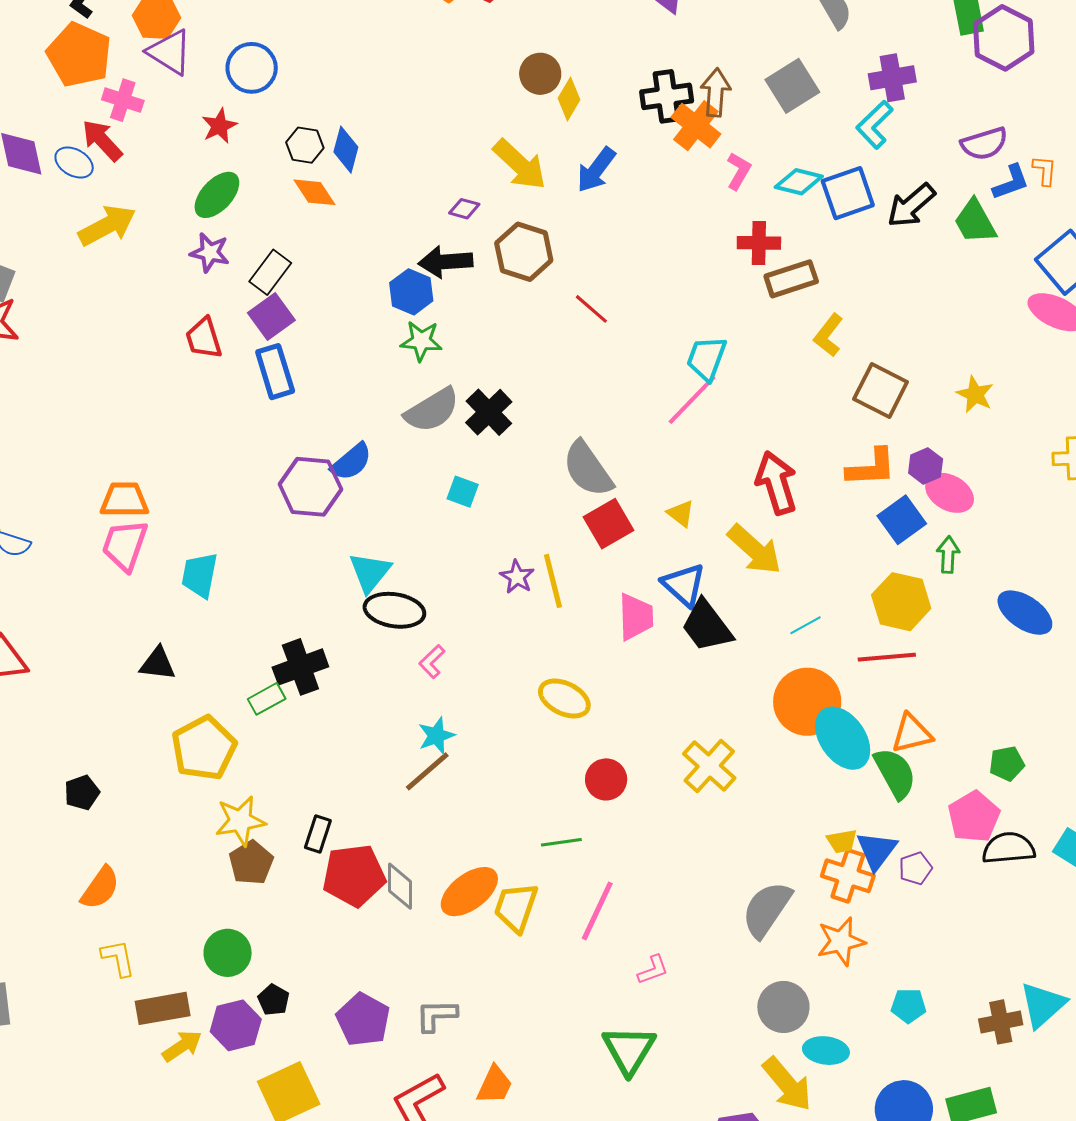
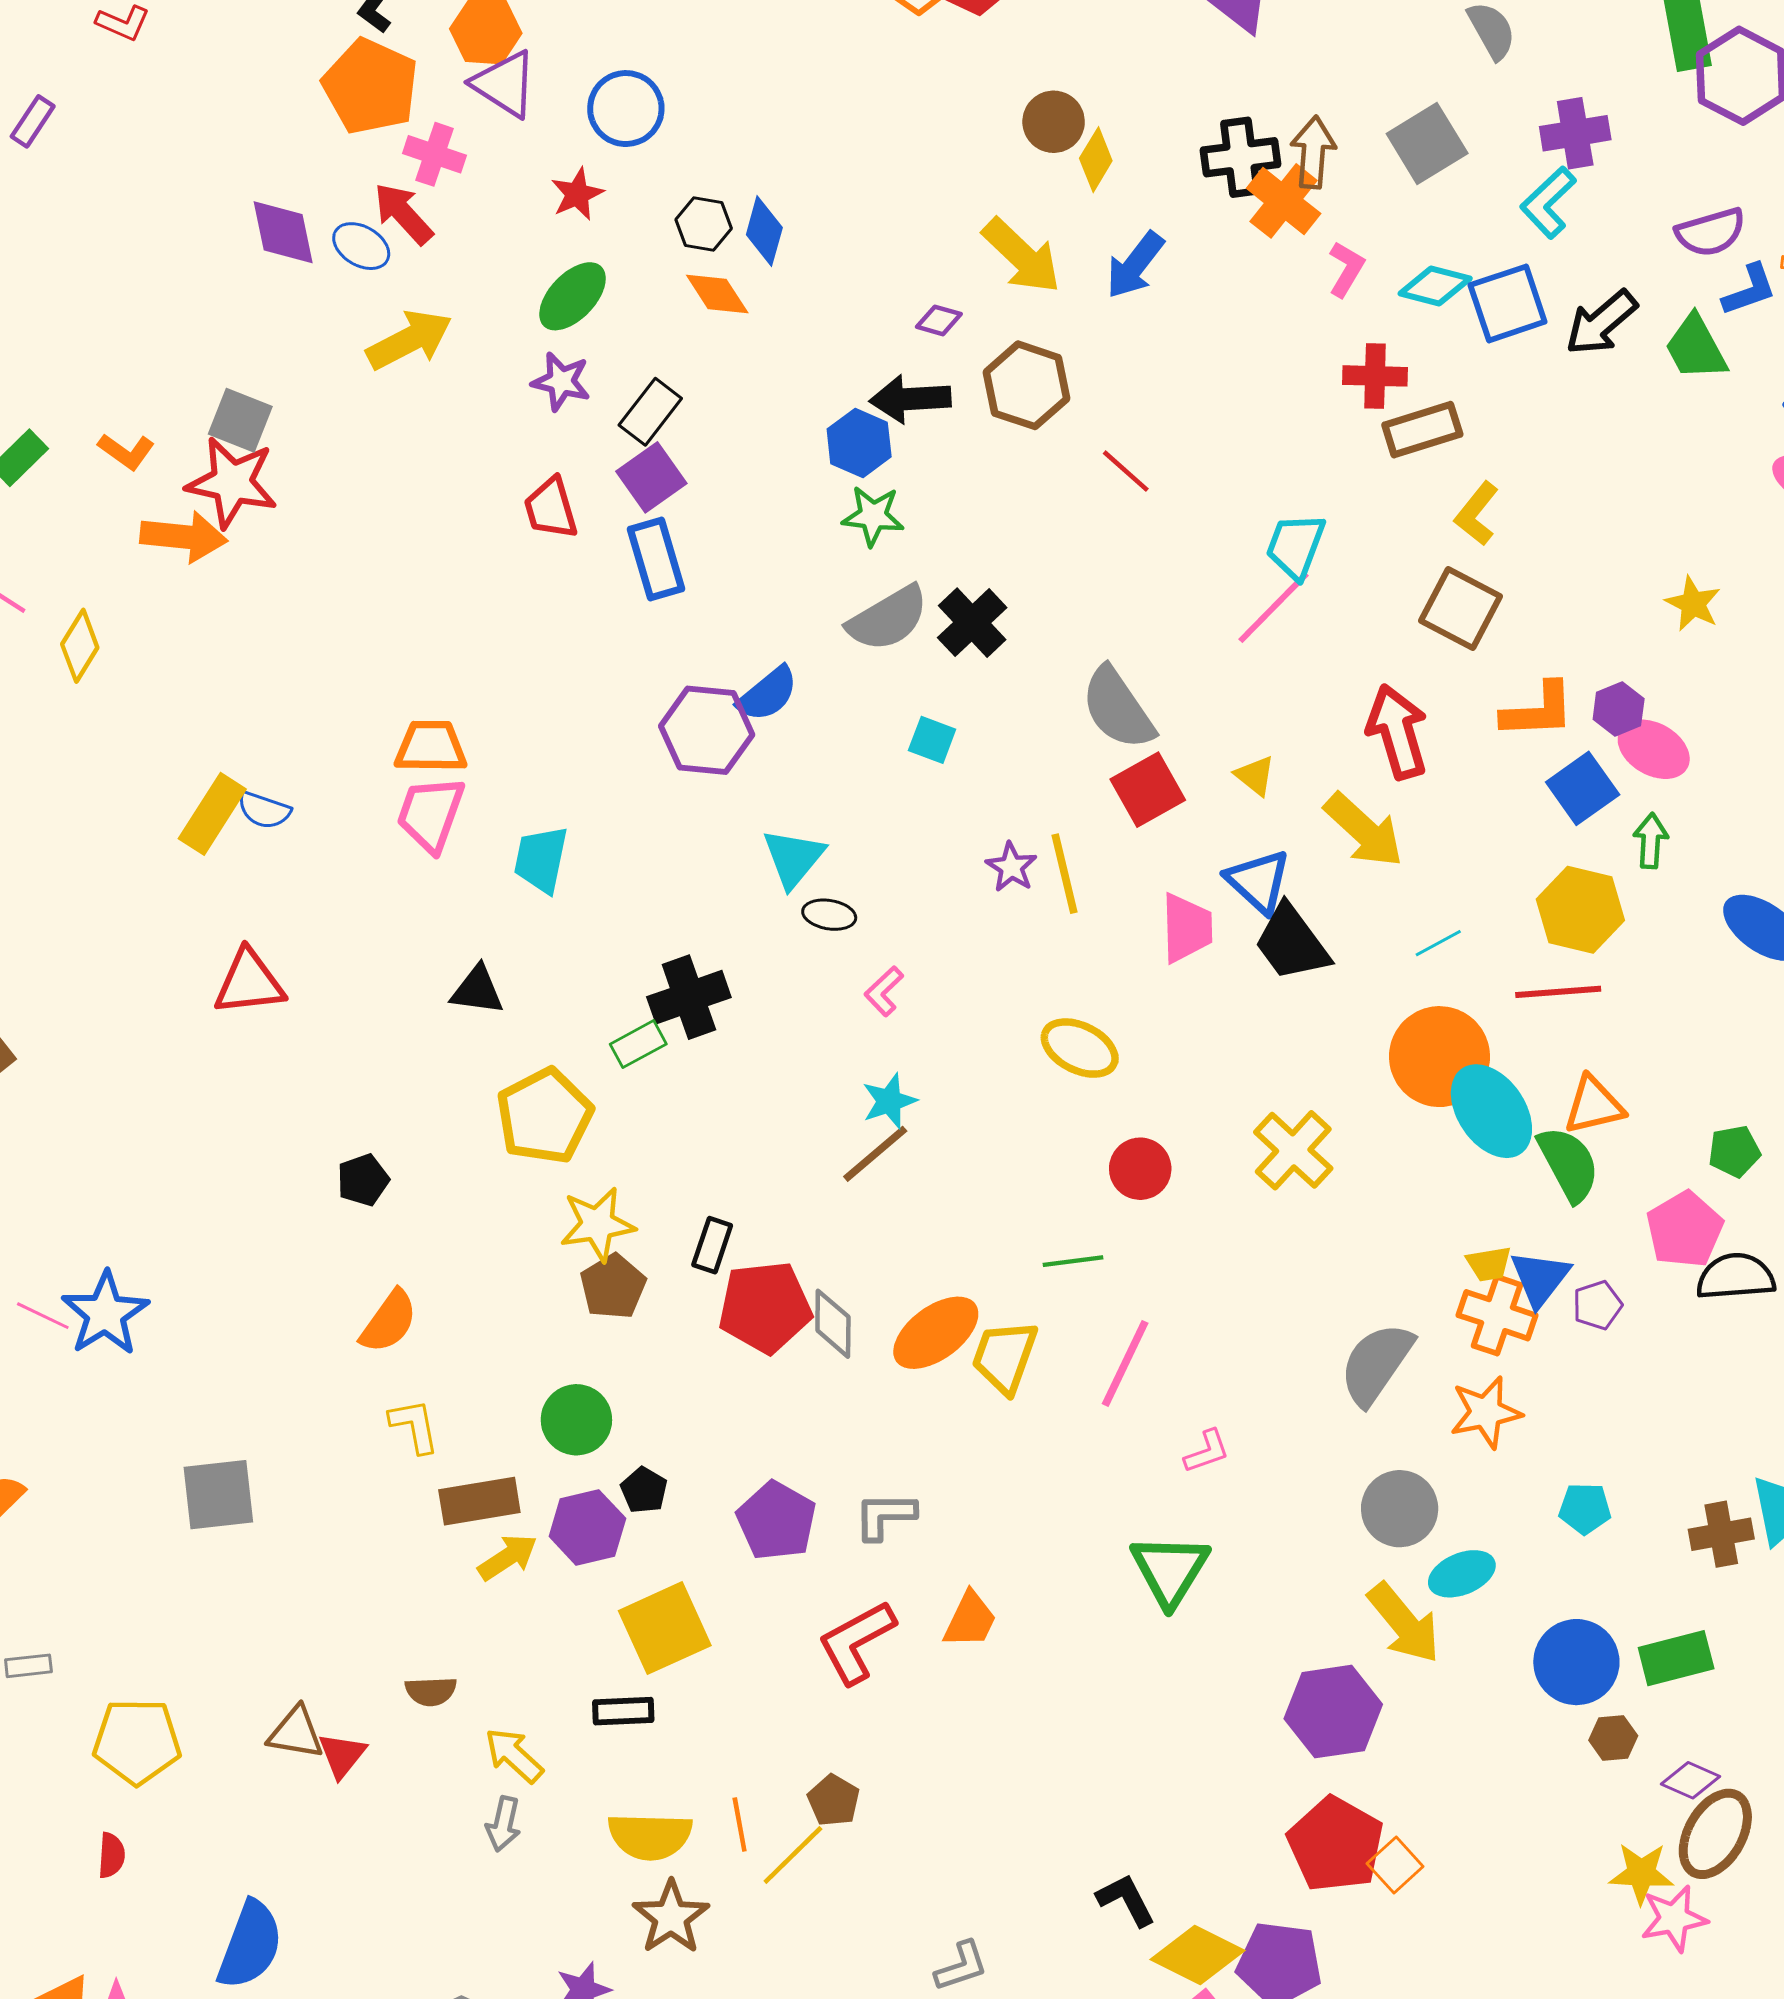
brown square: (881, 390) -> (1461, 608), moved
black ellipse: (394, 610) -> (829, 915), size x0.6
cyan ellipse: (826, 1051) -> (1462, 1574), turned -30

